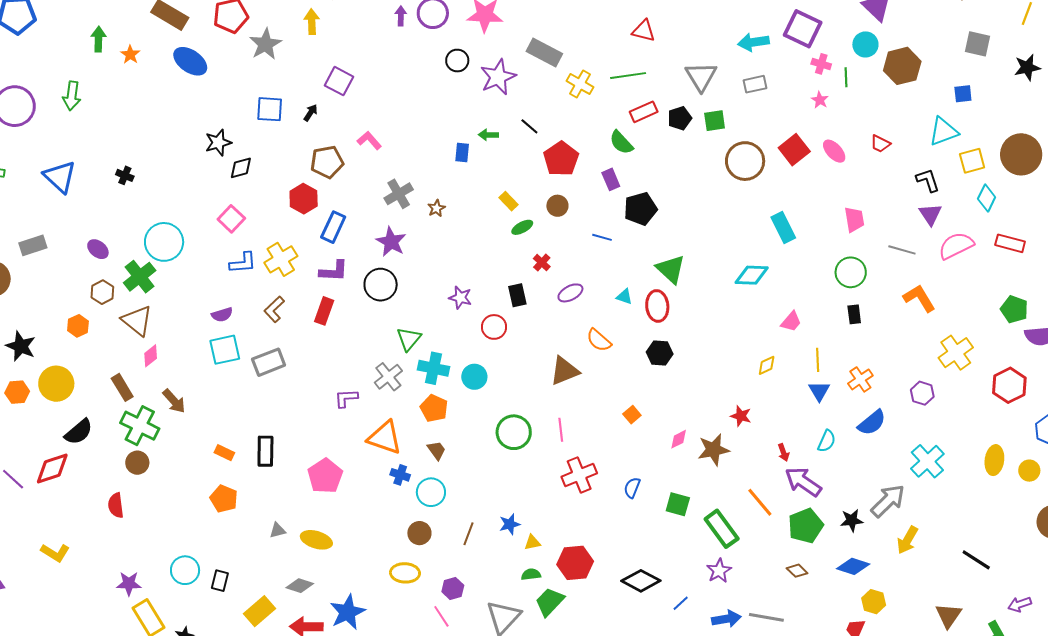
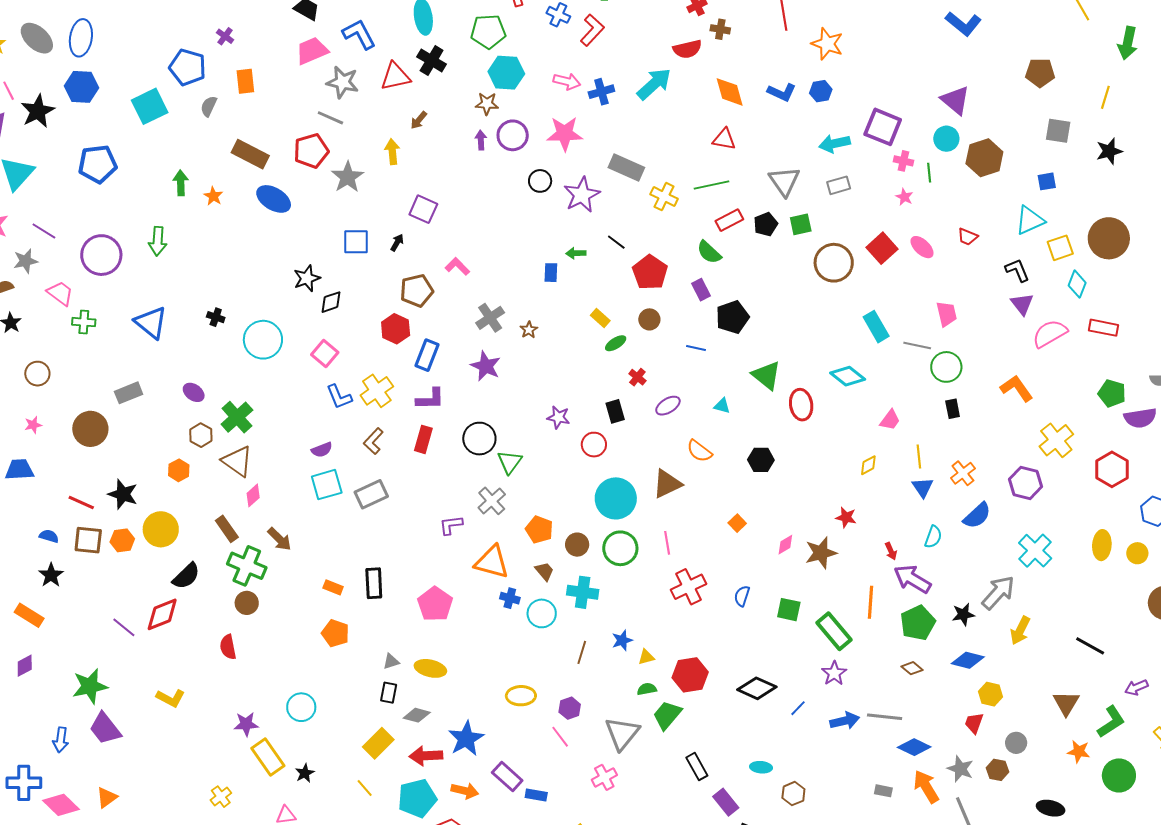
cyan circle: (164, 242) -> (263, 340), moved
gray line: (902, 250) -> (917, 345), moved
blue L-shape: (243, 263) -> (339, 397), turned 76
cyan diamond: (752, 275) -> (848, 376), turned 40
black circle: (381, 285) -> (479, 439), moved
red ellipse: (657, 306) -> (801, 405), moved
cyan cross: (433, 368) -> (583, 592), moved
cyan circle: (474, 377) -> (616, 498), moved, size x1.6
purple hexagon: (922, 393) -> (1026, 483), size x1.4
orange line: (760, 502) -> (871, 602), turned 48
brown circle: (419, 533) -> (577, 545), moved
black rectangle: (220, 581) -> (389, 693), moved

